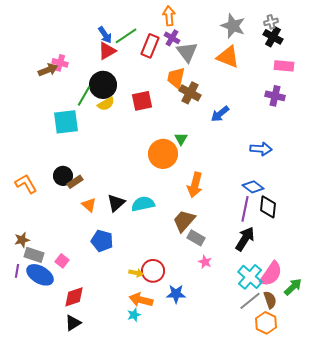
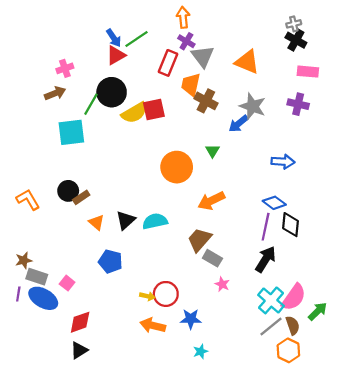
gray star: (233, 26) -> (253, 106), moved
red rectangle: (150, 46) -> (168, 63), moved
pink cross: (60, 63) -> (65, 68), turned -35
brown arrow: (48, 70) -> (55, 93), moved
yellow semicircle: (106, 104) -> (134, 113), moved, size x1.4
green triangle: (181, 139) -> (212, 151), moved
orange arrow: (195, 185) -> (211, 201), turned 50
cyan star: (134, 315) -> (200, 351), moved

